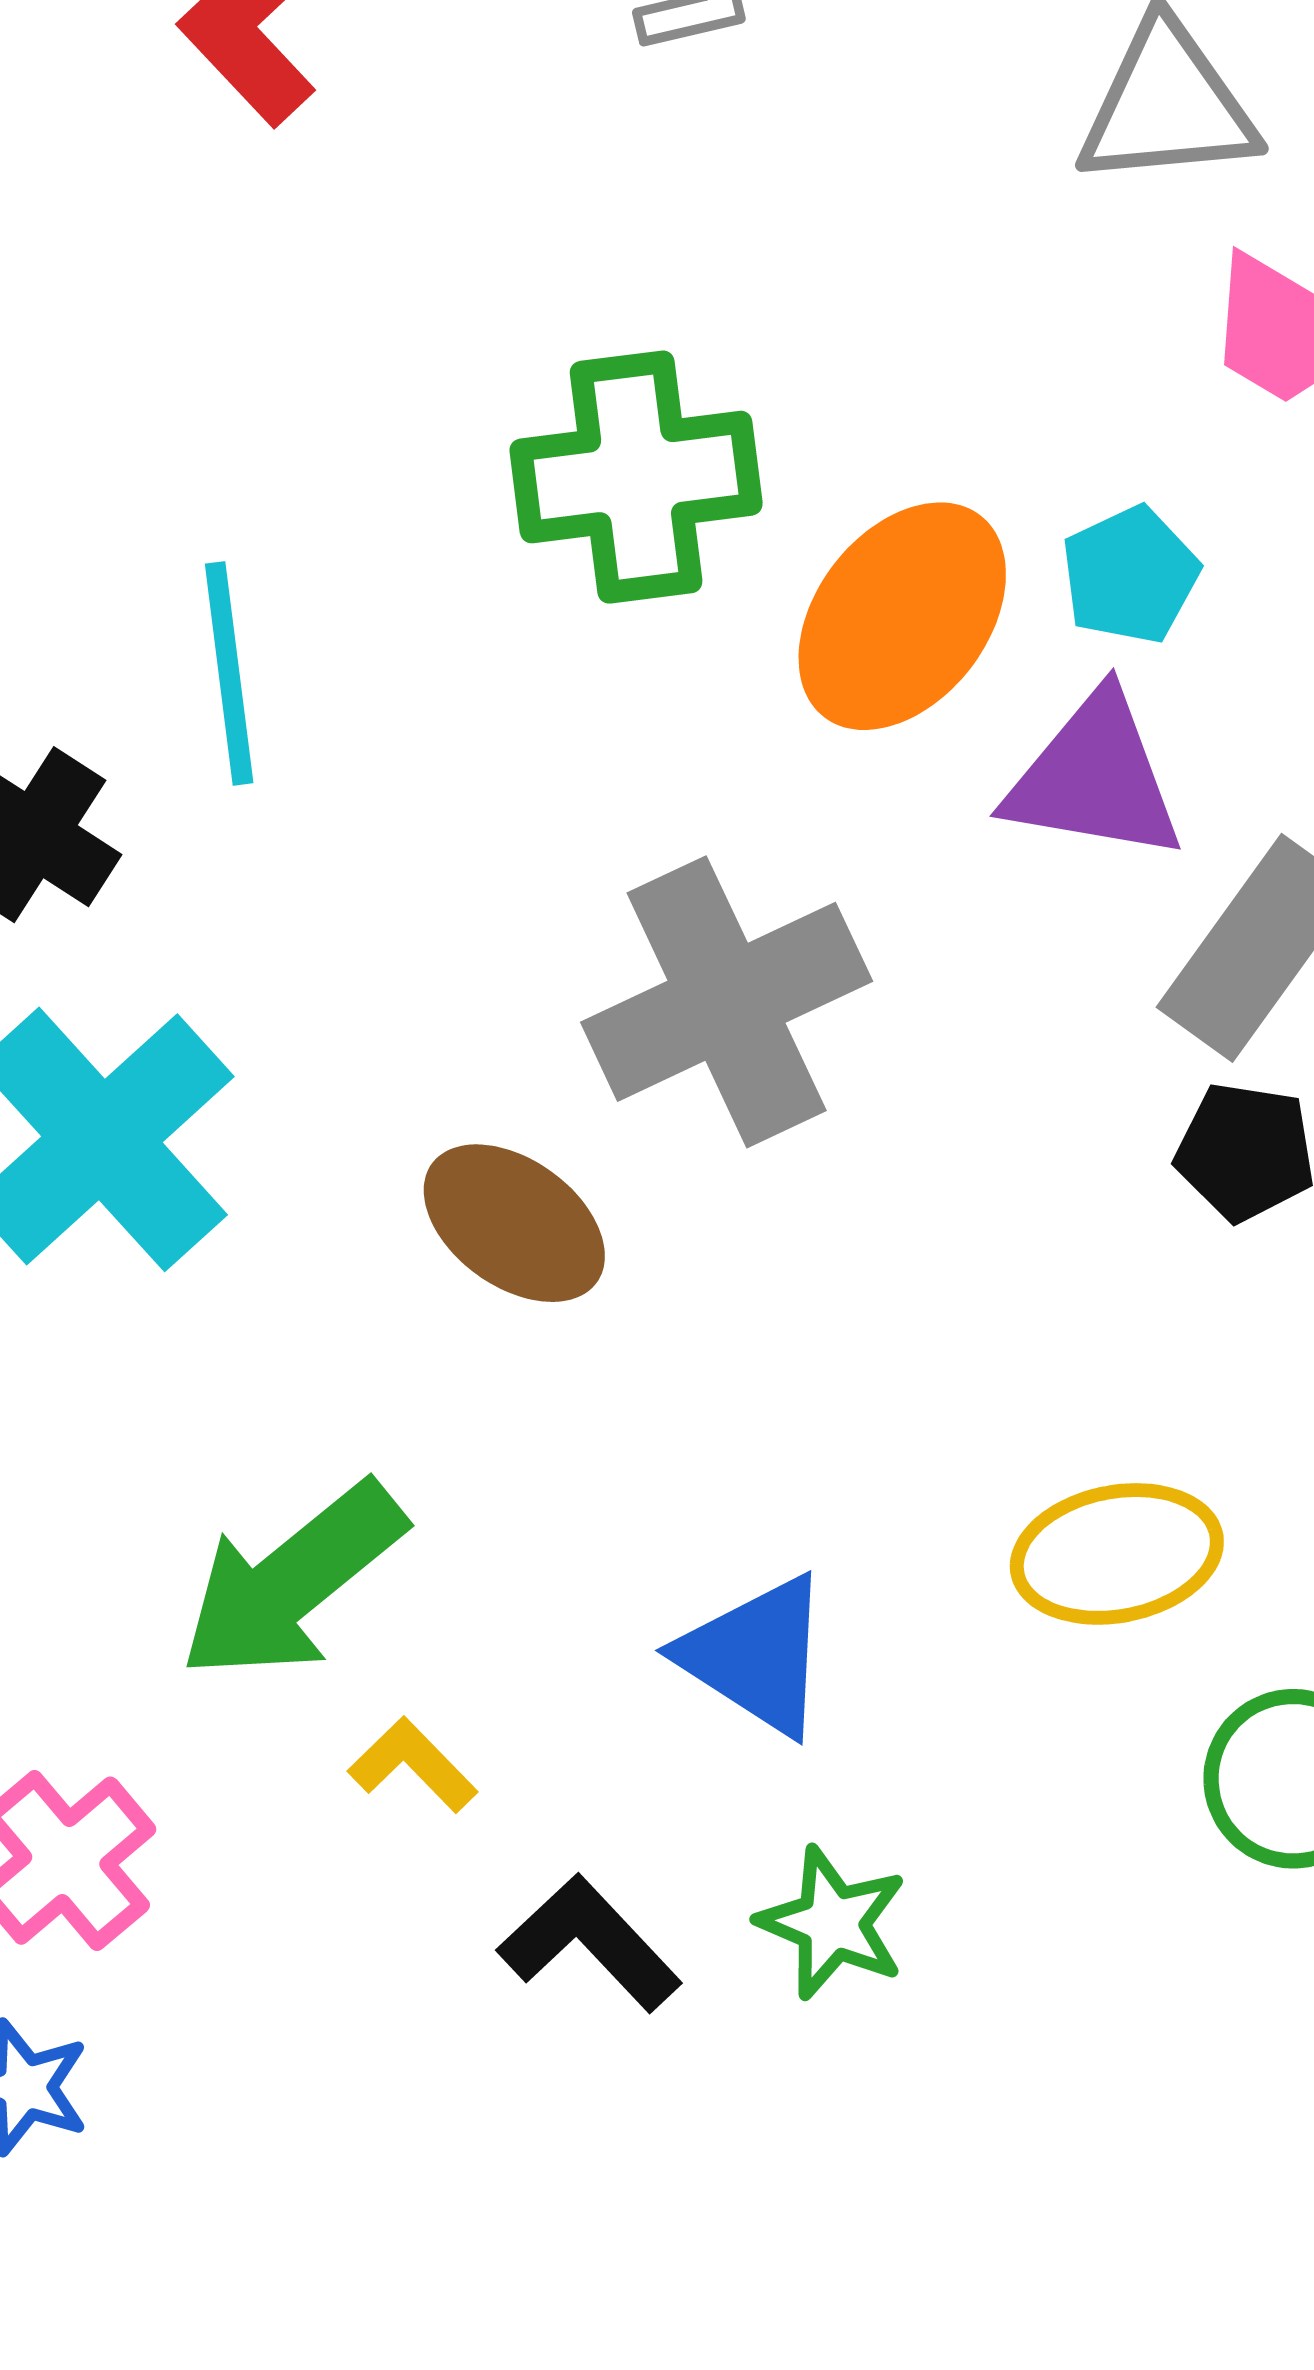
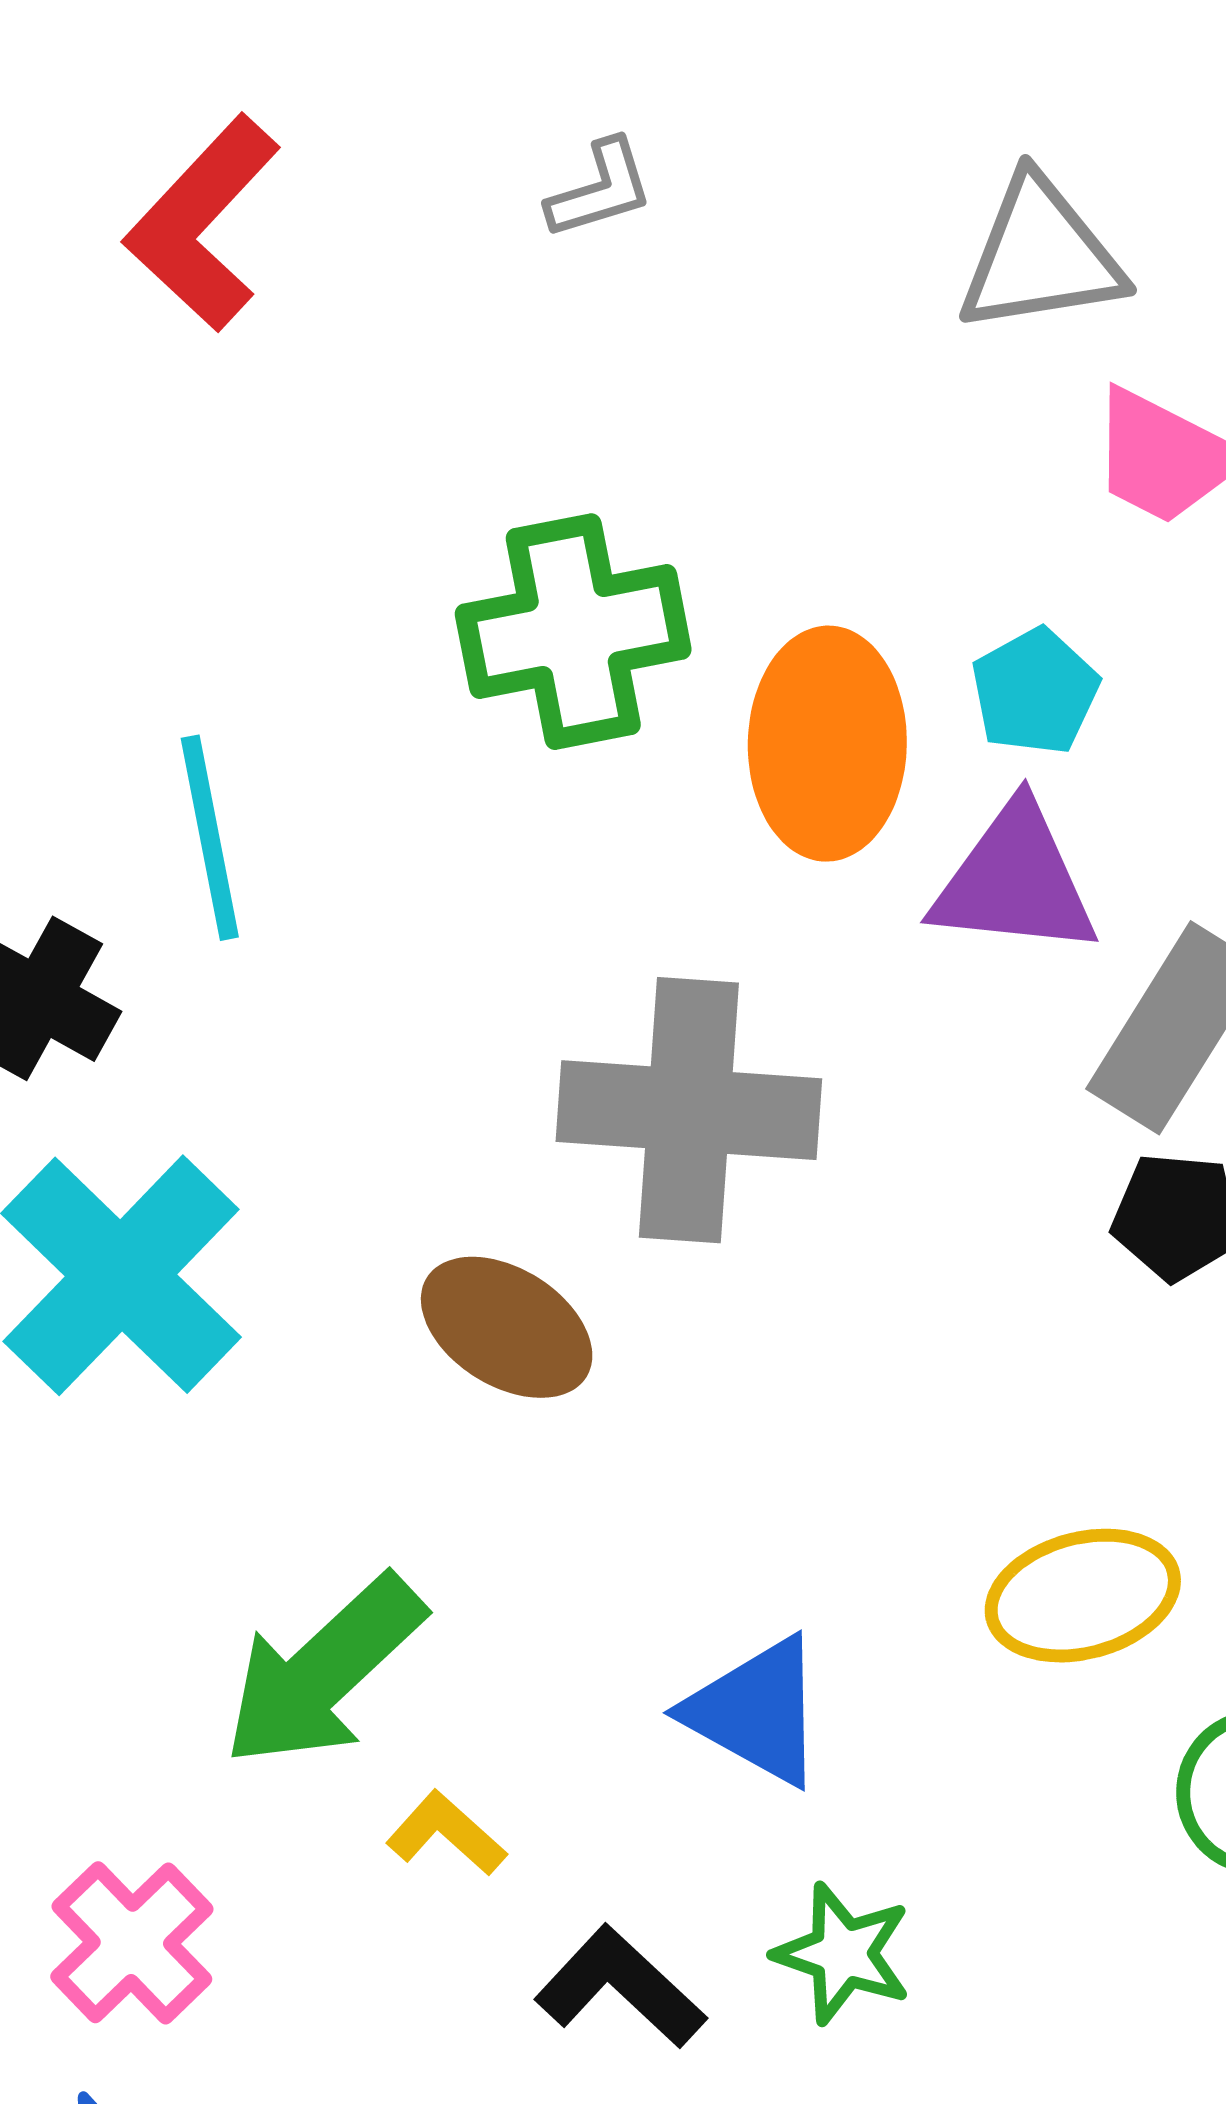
orange ellipse: (902, 616) -> (827, 744), turned -33
gray cross: (727, 1002) -> (689, 1110), turned 33

